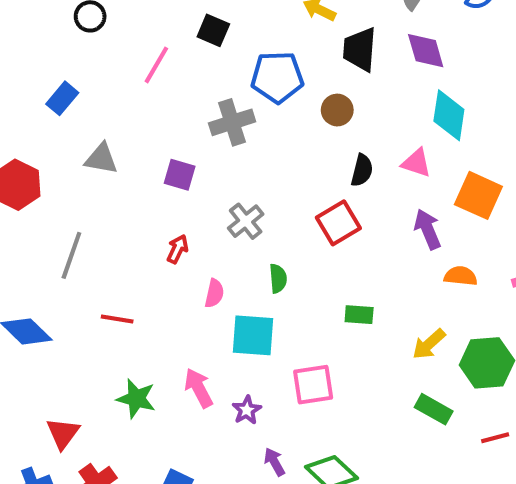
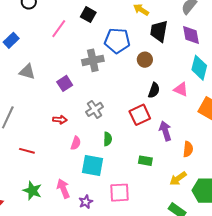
purple square: (180, 175) -> (65, 83), turned 35
purple arrow: (428, 229) -> (165, 131), moved
red arrow: (177, 249) -> (60, 120), turned 64
orange semicircle: (461, 276) -> (188, 149), moved, turned 84

